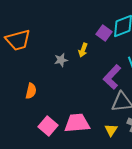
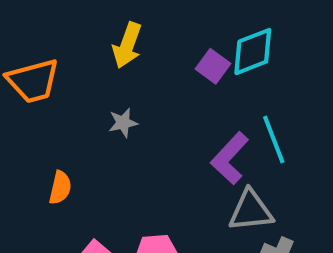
yellow arrow: (83, 50) -> (127, 45), moved, size x1.5

